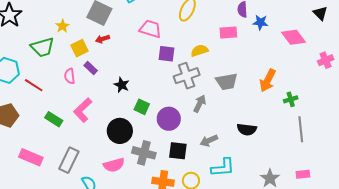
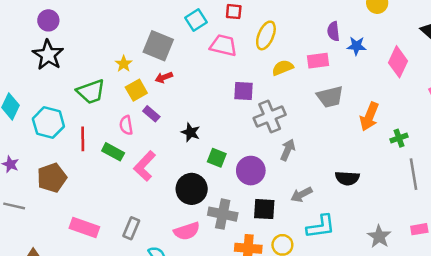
yellow star: (62, 26) -> (124, 64), moved
pink trapezoid: (150, 29) -> (223, 45), moved
pink diamond: (293, 37) -> (398, 62), turned 65
yellow semicircle: (200, 51) -> (283, 68), moved
gray trapezoid: (227, 82) -> (330, 97), moved
red line: (34, 85) -> (83, 139), turned 60
green rectangle: (54, 119) -> (113, 152), moved
gray rectangle: (69, 160) -> (131, 228), size x0.7

